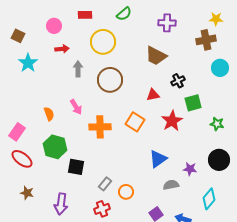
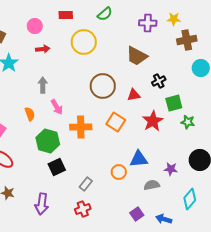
yellow star: (216, 19) -> (174, 19), moved
gray arrow: (78, 69) -> (43, 85), moved
brown circle: (110, 80) -> (103, 86), moved
green star: (217, 124) -> (188, 122), moved
green hexagon: (55, 147) -> (48, 141), moved
blue triangle: (158, 159) -> (139, 159), turned 30
black square: (76, 167) -> (57, 167), turned -36
orange circle: (126, 192) -> (119, 172), moved

